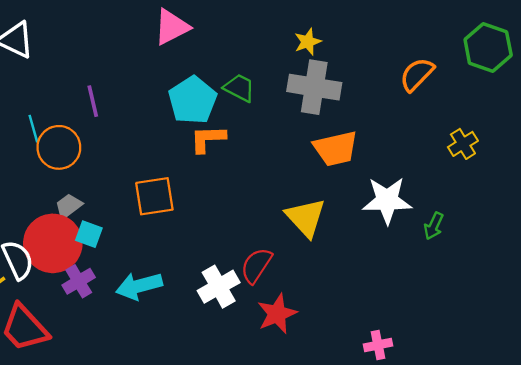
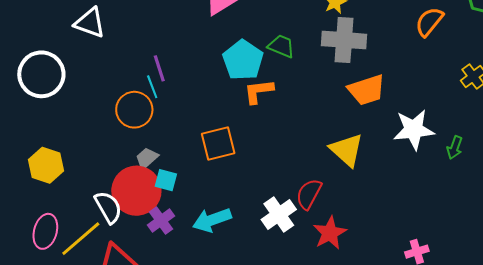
cyan line: (33, 129) -> (152, 87), moved

